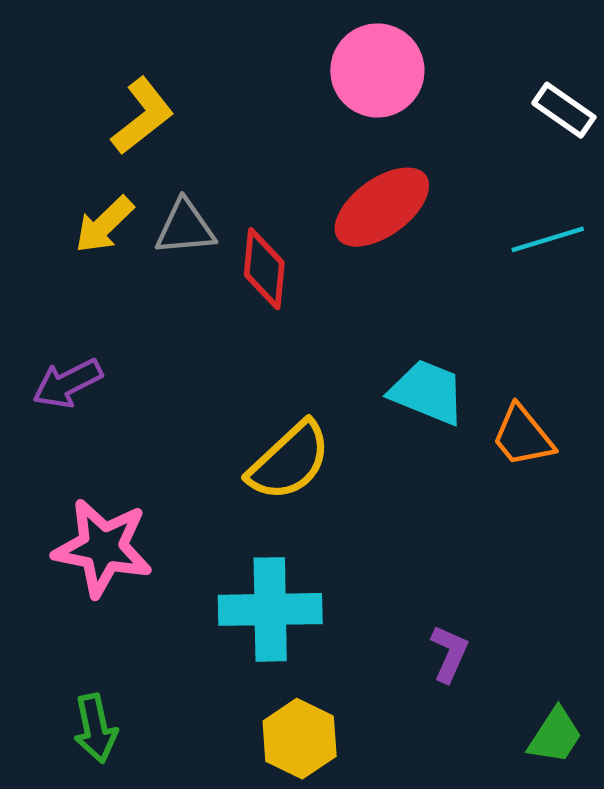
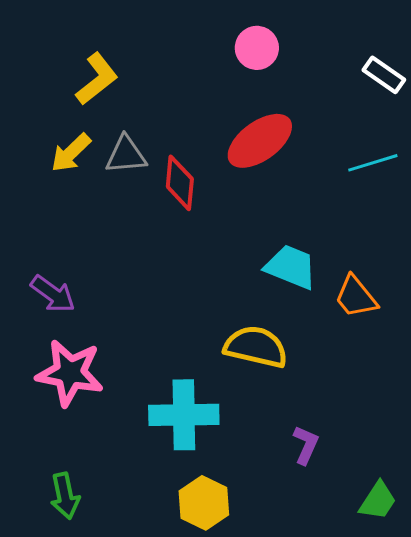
pink circle: (377, 70) -> (257, 48), size x0.7
purple arrow: (68, 383) -> (53, 294), moved, turned -117
yellow semicircle: (289, 461) -> (256, 347), moved, turned -124

